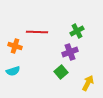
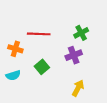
green square: (61, 72) -> (42, 67), moved
yellow arrow: (88, 83) -> (78, 88), moved

